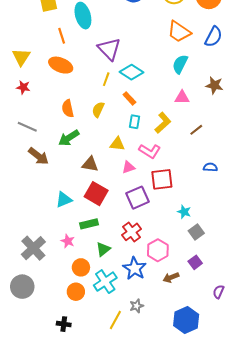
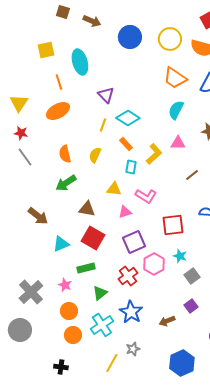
purple triangle: (109, 49) -> (106, 95), size x0.7
orange ellipse: (61, 65) -> (58, 111), turned -50
yellow L-shape: (163, 123) -> (154, 154), moved
gray line: (27, 127) -> (25, 157), moved, turned 30
brown arrow: (38, 156) -> (38, 216), moved
red square: (162, 179) -> (173, 225), moved
pink hexagon: (158, 250) -> (154, 264), moved
orange circle: (81, 267) -> (69, 311), moved

